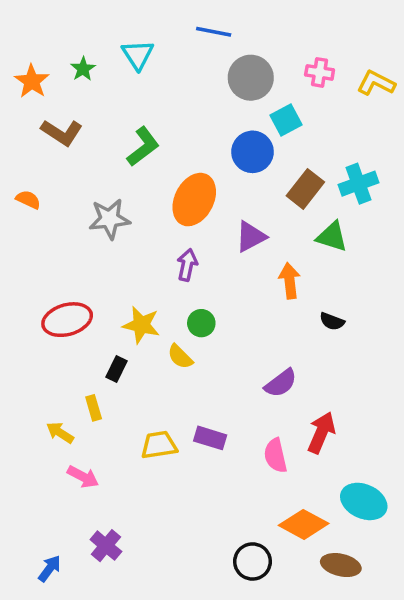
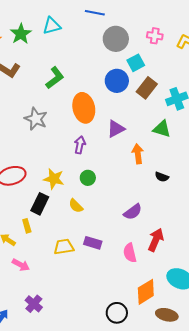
cyan triangle: (138, 55) -> (52, 26), turned 48
green star: (83, 69) -> (21, 34), size x1.5
brown rectangle: (305, 189) -> (147, 88), moved
orange ellipse: (194, 200) -> (84, 108), turned -40
gray star: (109, 219) -> (36, 119), turned 30
yellow semicircle: (180, 357) -> (76, 206), moved
black rectangle: (117, 369) -> (40, 204), size x1.5
orange diamond: (304, 524) -> (146, 292), turned -60

